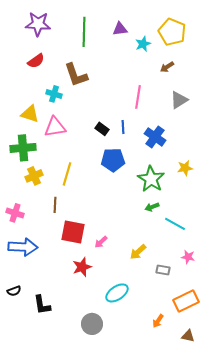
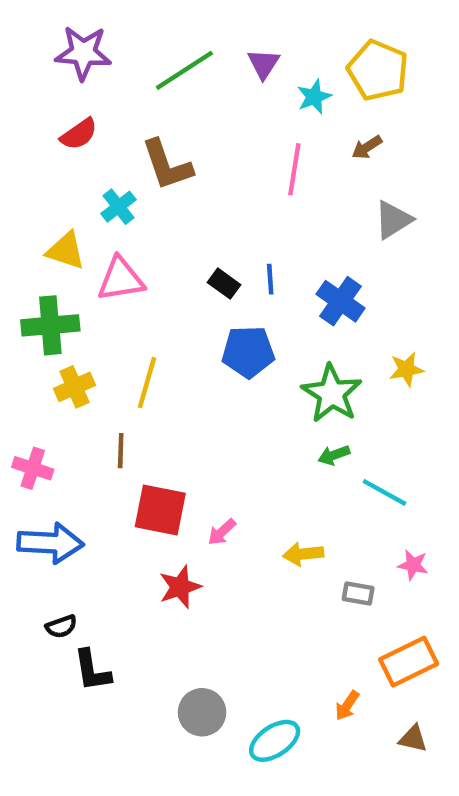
purple triangle: (120, 29) -> (264, 64), turned -49
green line: (84, 32) -> (184, 70), turned 56
cyan cross: (54, 94) -> (118, 207), turned 35
pink line: (138, 97) -> (294, 169), moved
yellow arrow: (138, 252) -> (303, 554), turned 36
black semicircle: (14, 291) -> (61, 627), moved
cyan ellipse: (117, 293) -> (275, 741), moved

